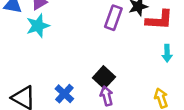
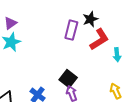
red L-shape: (159, 20) -> (99, 39), moved, turned -30

